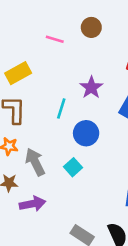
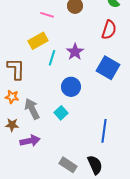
yellow rectangle: (18, 73) -> (38, 41), moved
cyan line: (61, 108) -> (52, 58), moved

